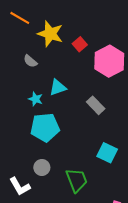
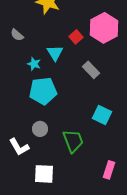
red square: (80, 44) -> (76, 37), moved
gray semicircle: (30, 61) -> (17, 35), moved
cyan triangle: (58, 87) -> (55, 53), turned -42

